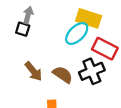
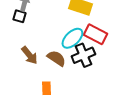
cyan ellipse: (77, 33) -> (72, 38), moved

